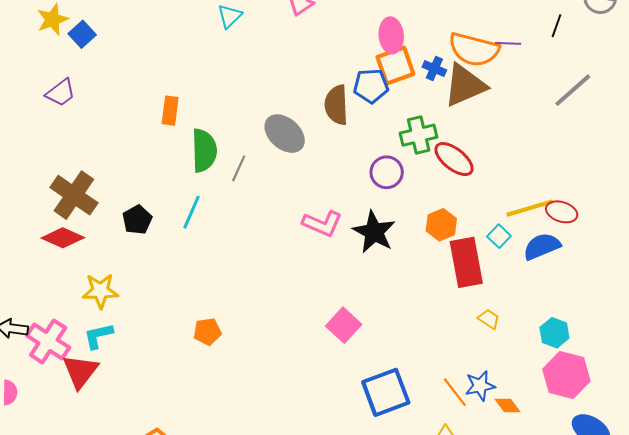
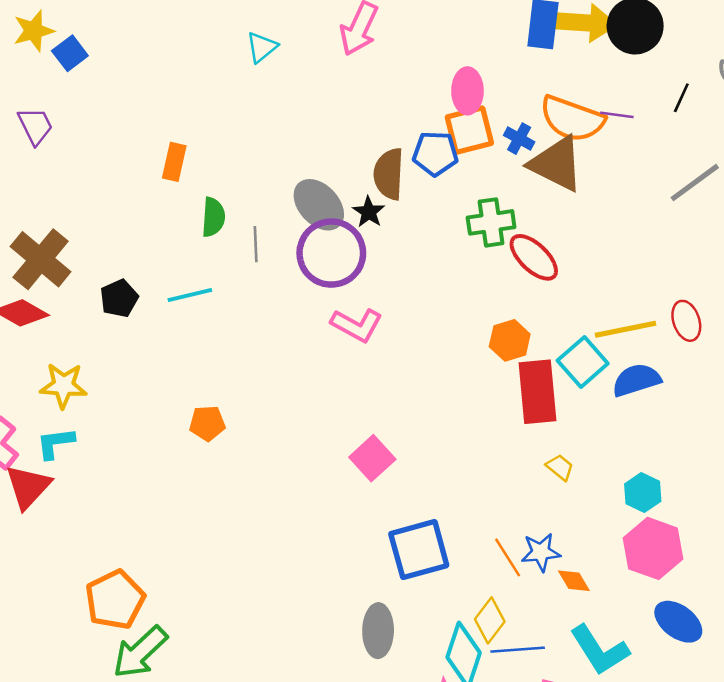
brown triangle: (465, 85) -> (556, 164), turned 45
purple trapezoid: (61, 93) -> (35, 126), turned -84
green semicircle: (204, 150) -> (213, 217), size x0.7
gray line: (239, 168) -> (256, 244), turned -32
purple circle: (387, 172) -> (331, 253), moved, size x1.6
cyan line: (192, 212) -> (190, 295), turned 48
red ellipse: (562, 212) -> (686, 321), moved, turned 48
black star: (374, 232) -> (369, 212), moved, size x0.6
cyan square: (499, 236) -> (583, 362), size x1.6
orange pentagon: (207, 332) -> (207, 423), moved

